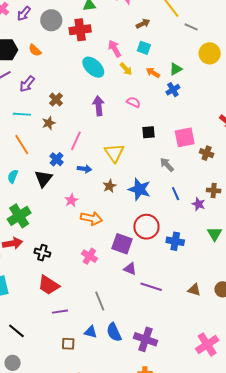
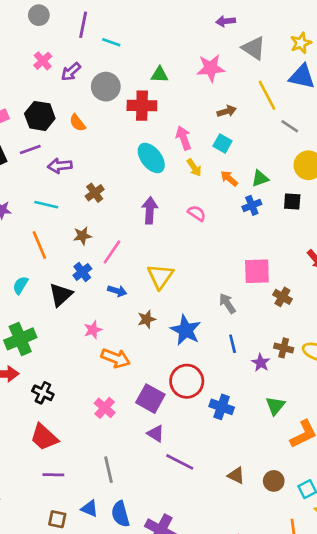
purple arrow: (27, 84) -> (60, 166), turned 36
brown star: (49, 123) -> (82, 236), moved
black square: (148, 132) -> (292, 201), moved

